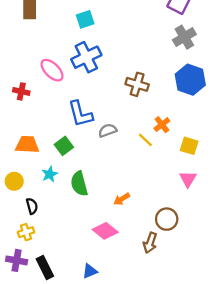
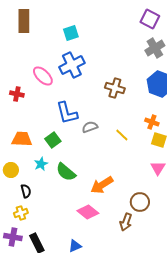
orange cross: (162, 125) -> (152, 122), moved, turned -32
green semicircle: (79, 184) -> (66, 172), turned -35
orange arrow: (122, 199) -> (102, 185), size x1.6

